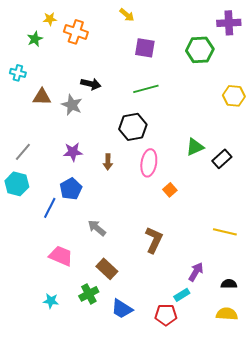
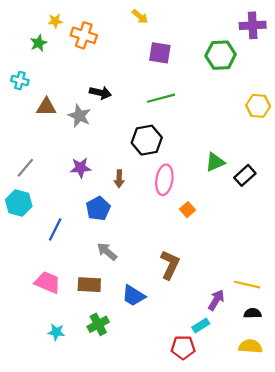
blue pentagon: (71, 189) -> (98, 208), moved
yellow line: (225, 232) -> (247, 285), moved
pink trapezoid: (61, 256) -> (47, 282), moved
brown rectangle: (107, 269) -> (89, 285), moved, turned -40
blue trapezoid: (122, 309) -> (133, 296), moved

